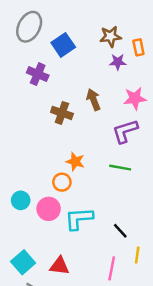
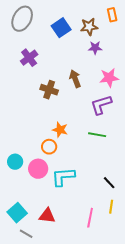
blue square: (63, 45) -> (61, 28), moved
orange rectangle: (138, 47) -> (112, 15), moved
purple cross: (38, 74) -> (29, 58), turned 30
black line: (120, 231) -> (109, 183), moved

